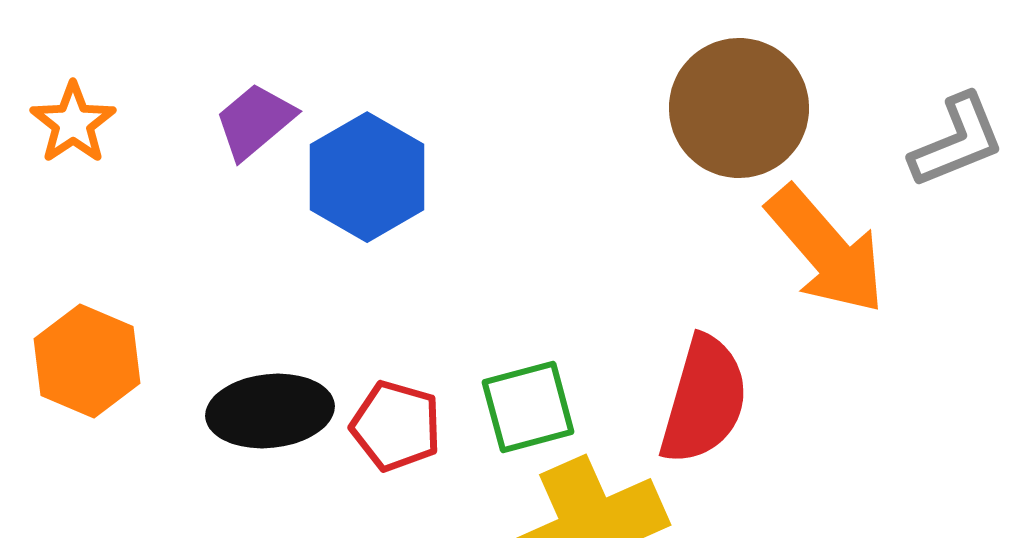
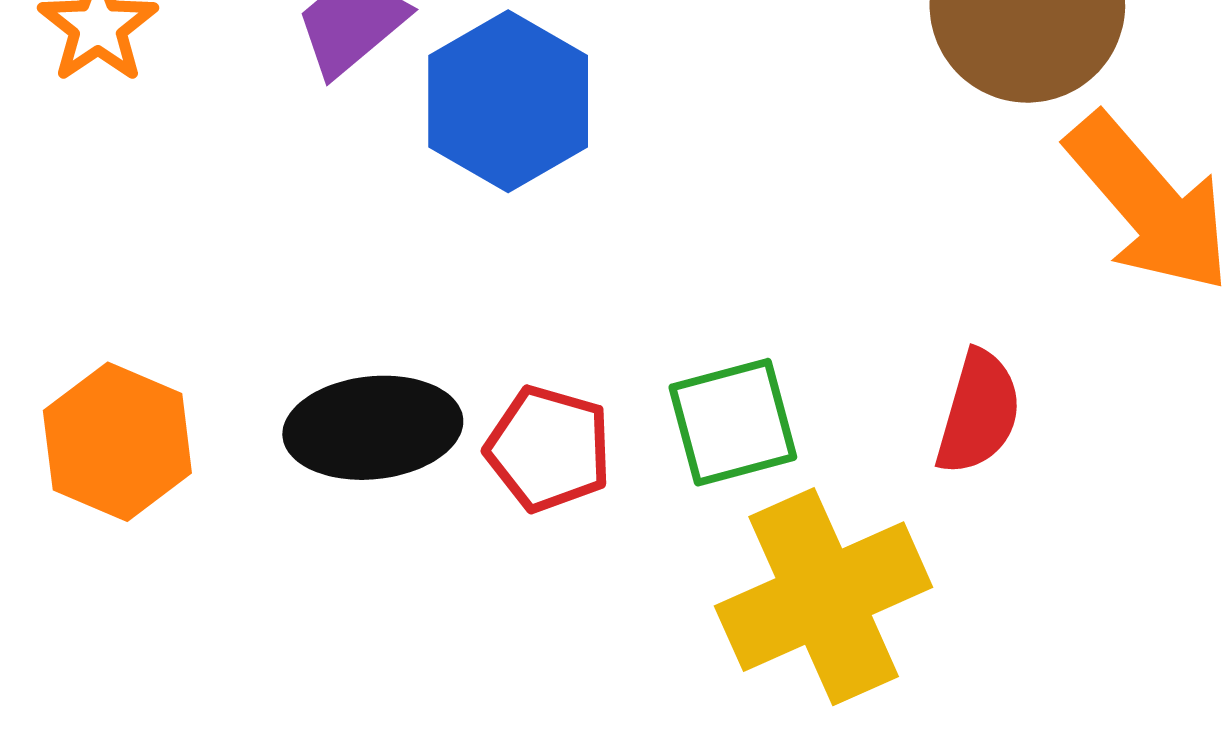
orange hexagon: (87, 361) -> (117, 442), moved
red semicircle: (704, 400) -> (978, 412), size x0.7

